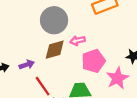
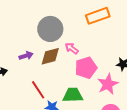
pink arrow: (78, 41) -> (72, 48), turned 48
purple arrow: (27, 65) -> (26, 56), moved

